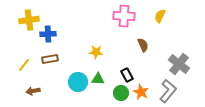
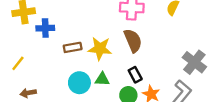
brown semicircle: (143, 45) -> (133, 41), moved, size x1.5
yellow star: (96, 52) -> (100, 49), size x1.5
brown rectangle: (50, 59) -> (73, 47), moved

